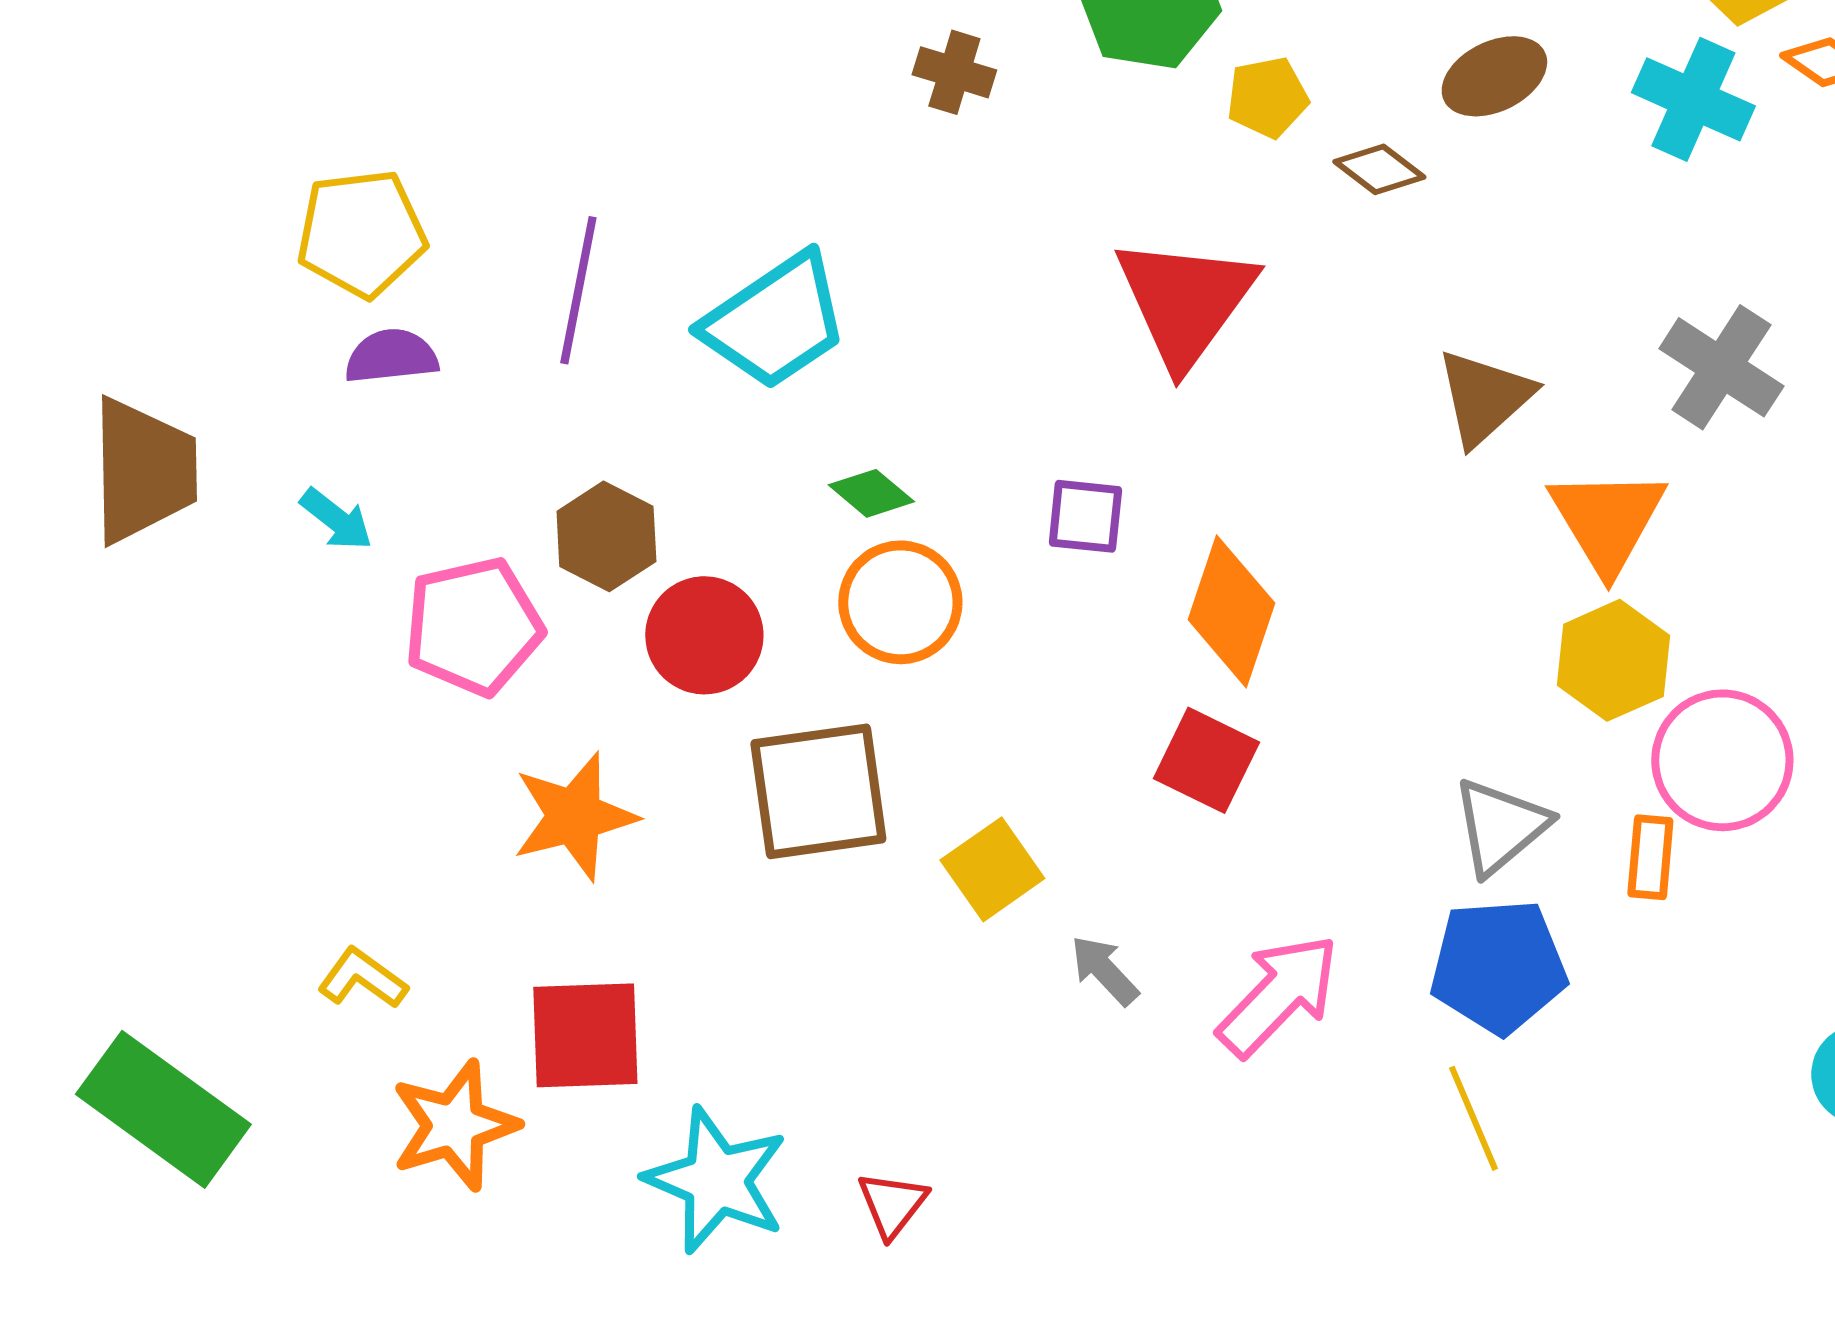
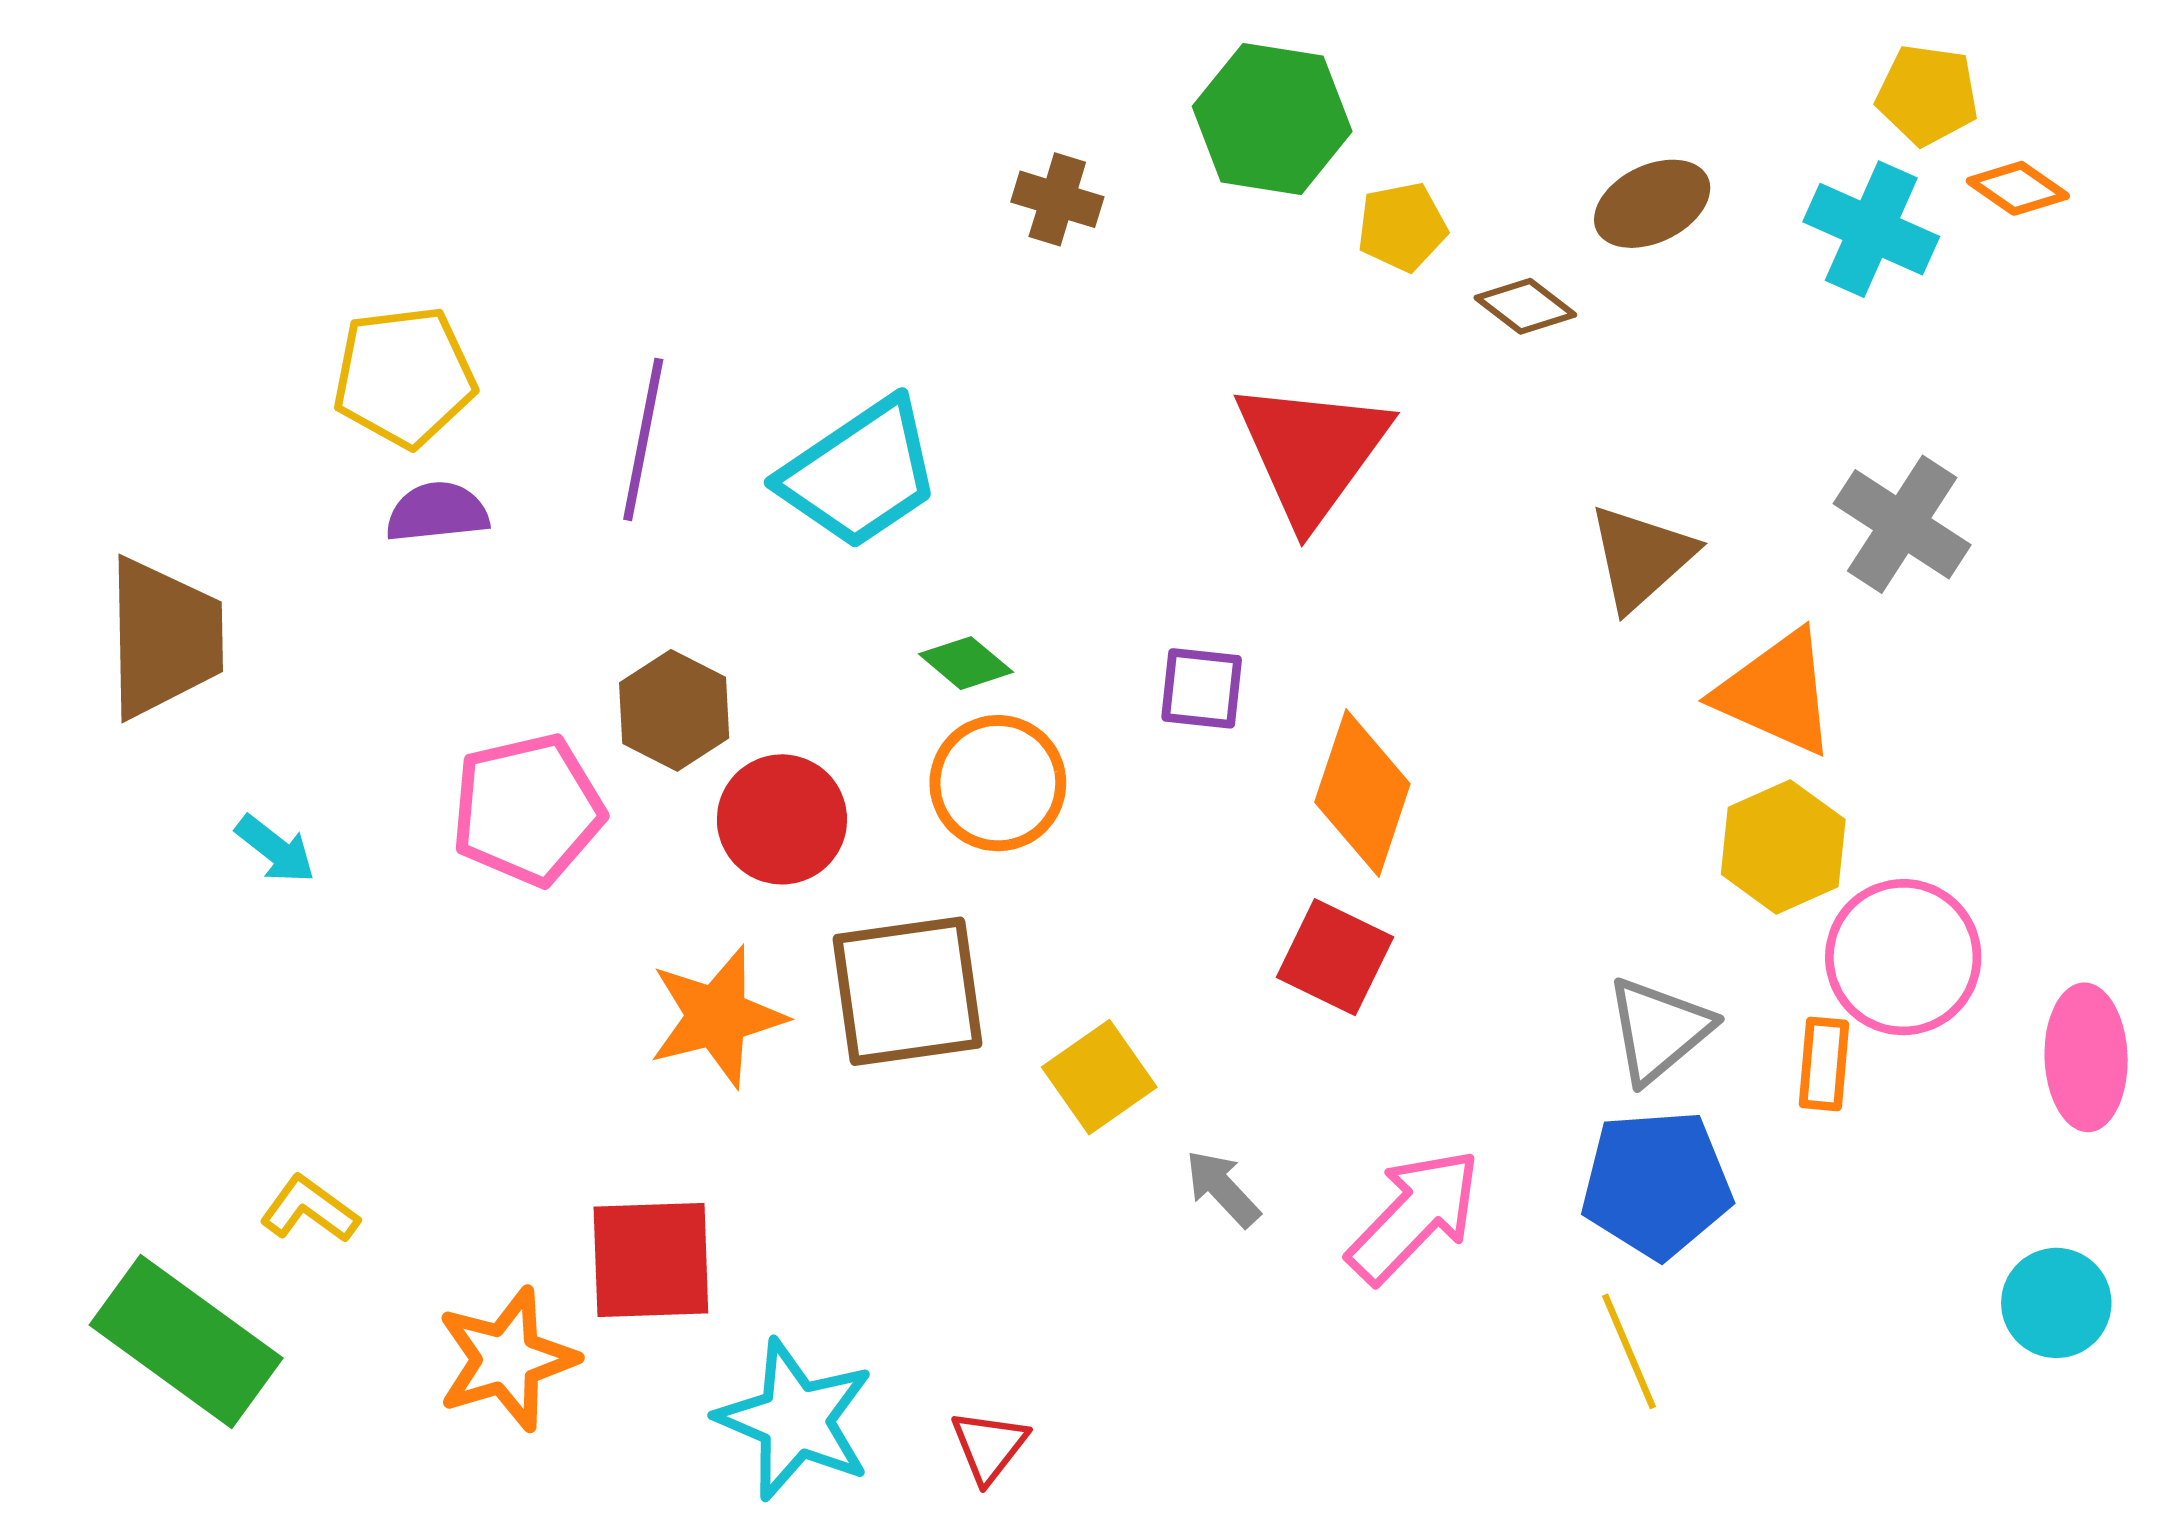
cyan arrow: (336, 519) -> (275, 849), moved
orange triangle: (1607, 520) -> (1777, 693), turned -35
orange star: (574, 816) -> (717, 1017), moved
yellow L-shape: (362, 978) -> (309, 1209), moved

